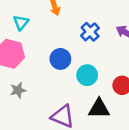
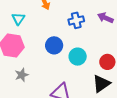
blue cross: (90, 32) -> (76, 20), turned 35
black triangle: (99, 109) -> (101, 84), moved, turned -30

